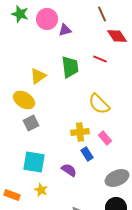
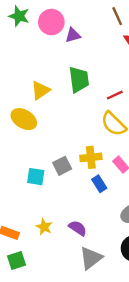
red line: (100, 59) -> (115, 95), moved, turned -48
gray square: (31, 123) -> (62, 166), moved
cyan square: (34, 162) -> (36, 177), moved, size x0.7
purple semicircle: (69, 170) -> (78, 228), moved

